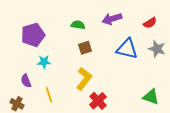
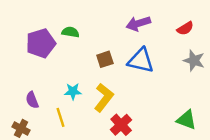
green semicircle: (78, 25) -> (70, 32), moved
blue triangle: (127, 49) -> (141, 61), moved
cyan star: (44, 62) -> (73, 91), moved

